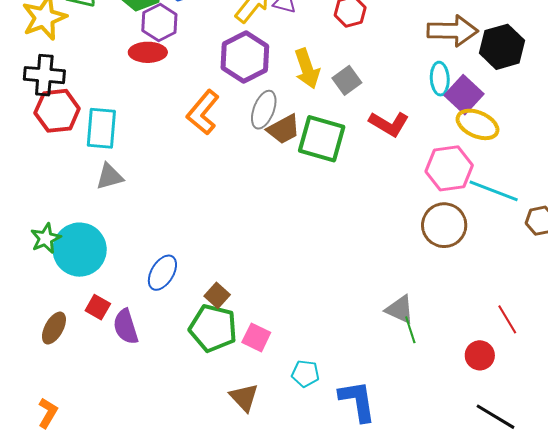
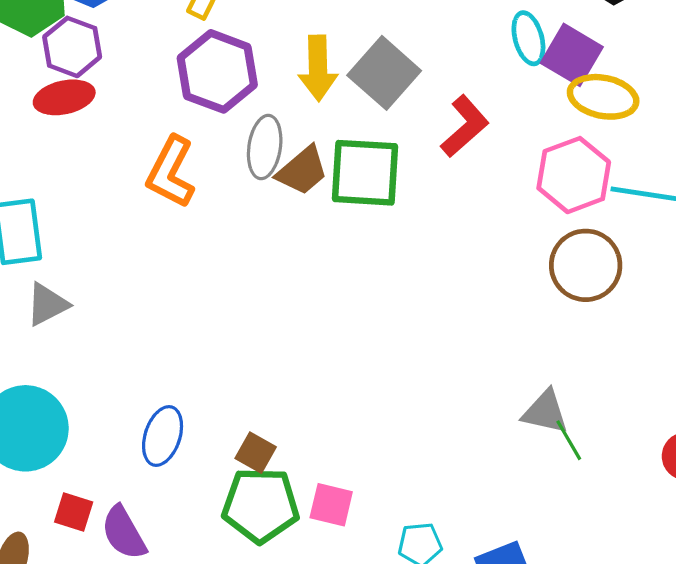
yellow arrow: (307, 69) -> (318, 68), turned 30
gray square: (347, 80) -> (384, 73), size x1.5
red L-shape: (389, 124) -> (465, 126), turned -60

